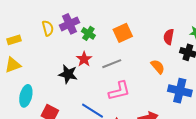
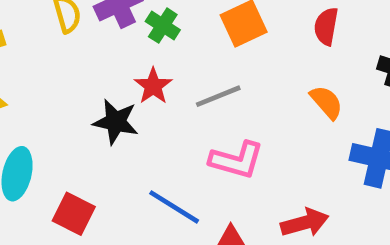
red semicircle: (169, 37) -> (326, 26), moved
pink L-shape: (119, 91) -> (237, 160), turned 30

